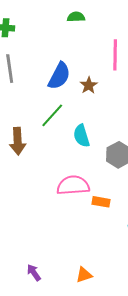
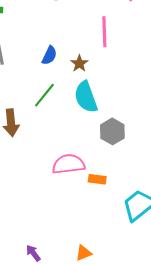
blue semicircle: (59, 76) -> (49, 55), size x0.7
cyan semicircle: (81, 136) -> (86, 97), moved, size x1.4

